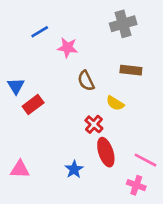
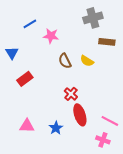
brown rectangle: (131, 70) -> (107, 42), moved
blue triangle: (16, 86) -> (12, 53), moved
yellow semicircle: (115, 103) -> (87, 61), moved
pink triangle: (20, 169) -> (27, 126), moved

